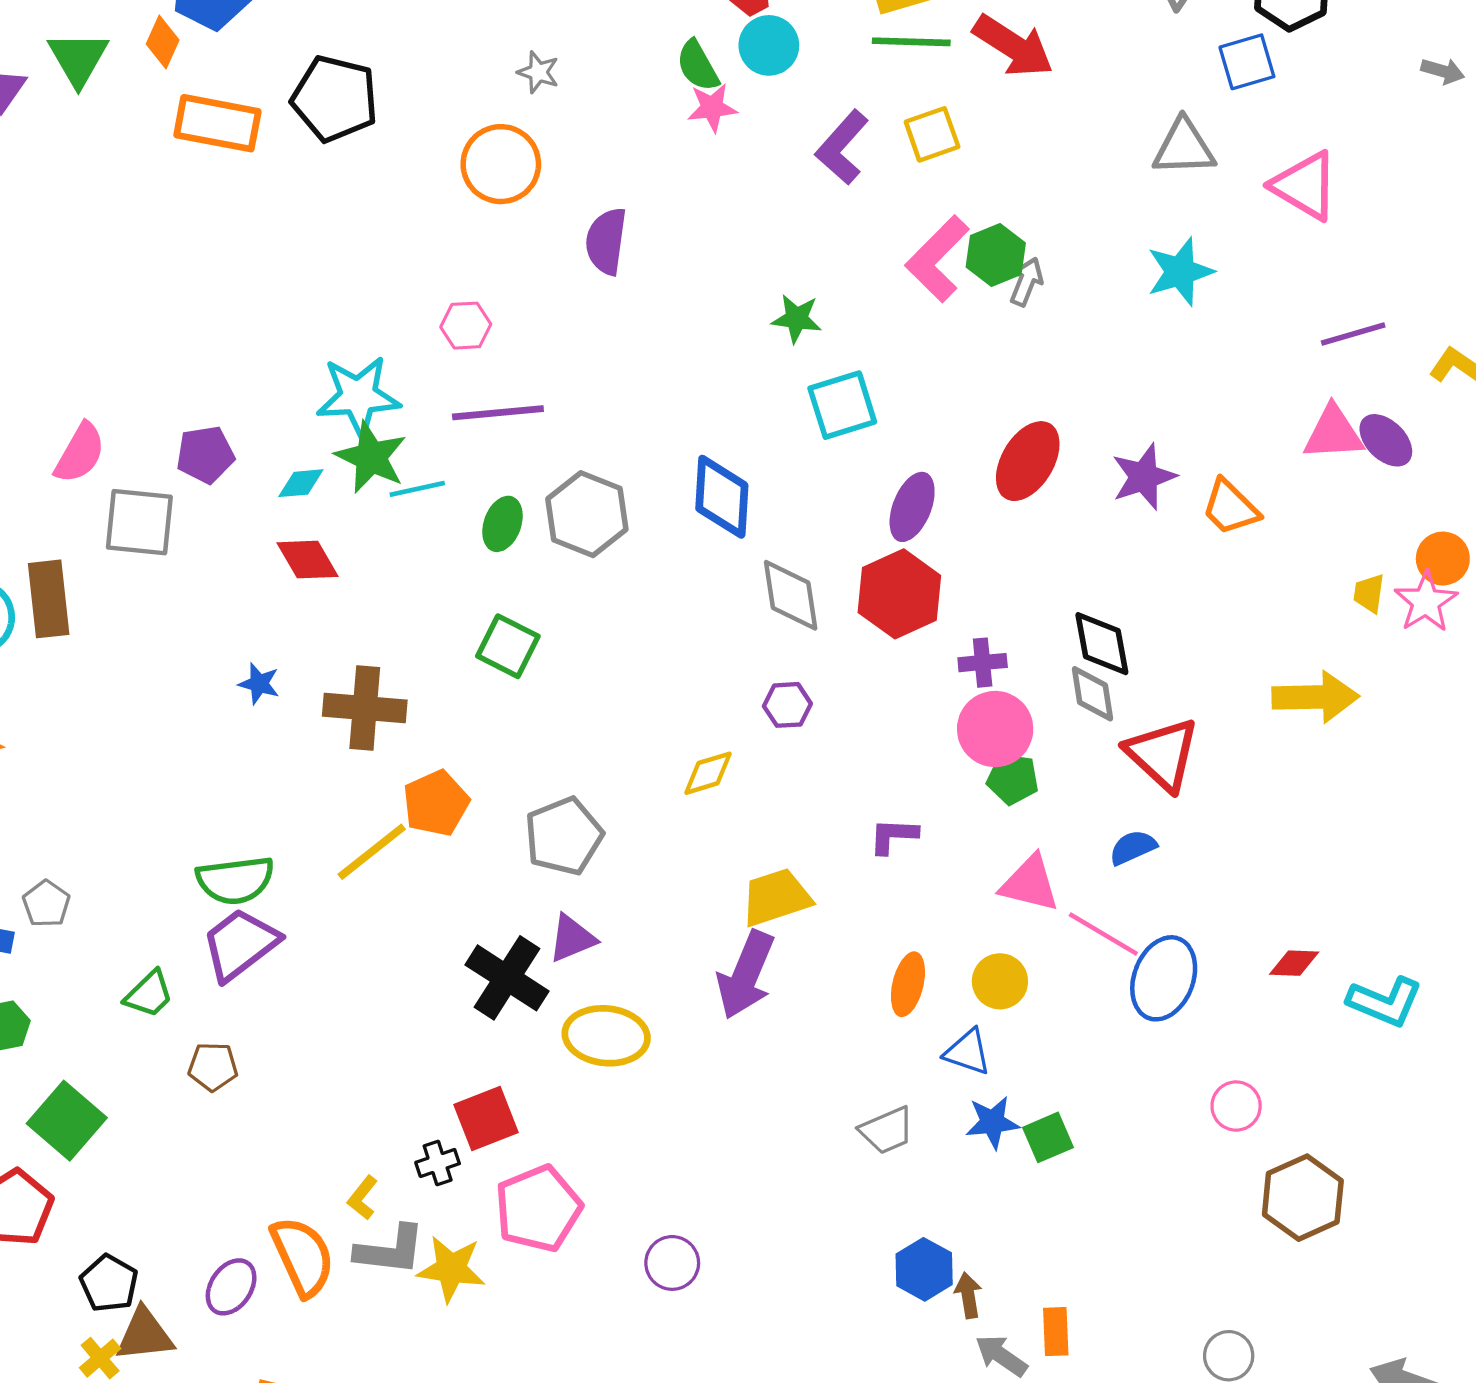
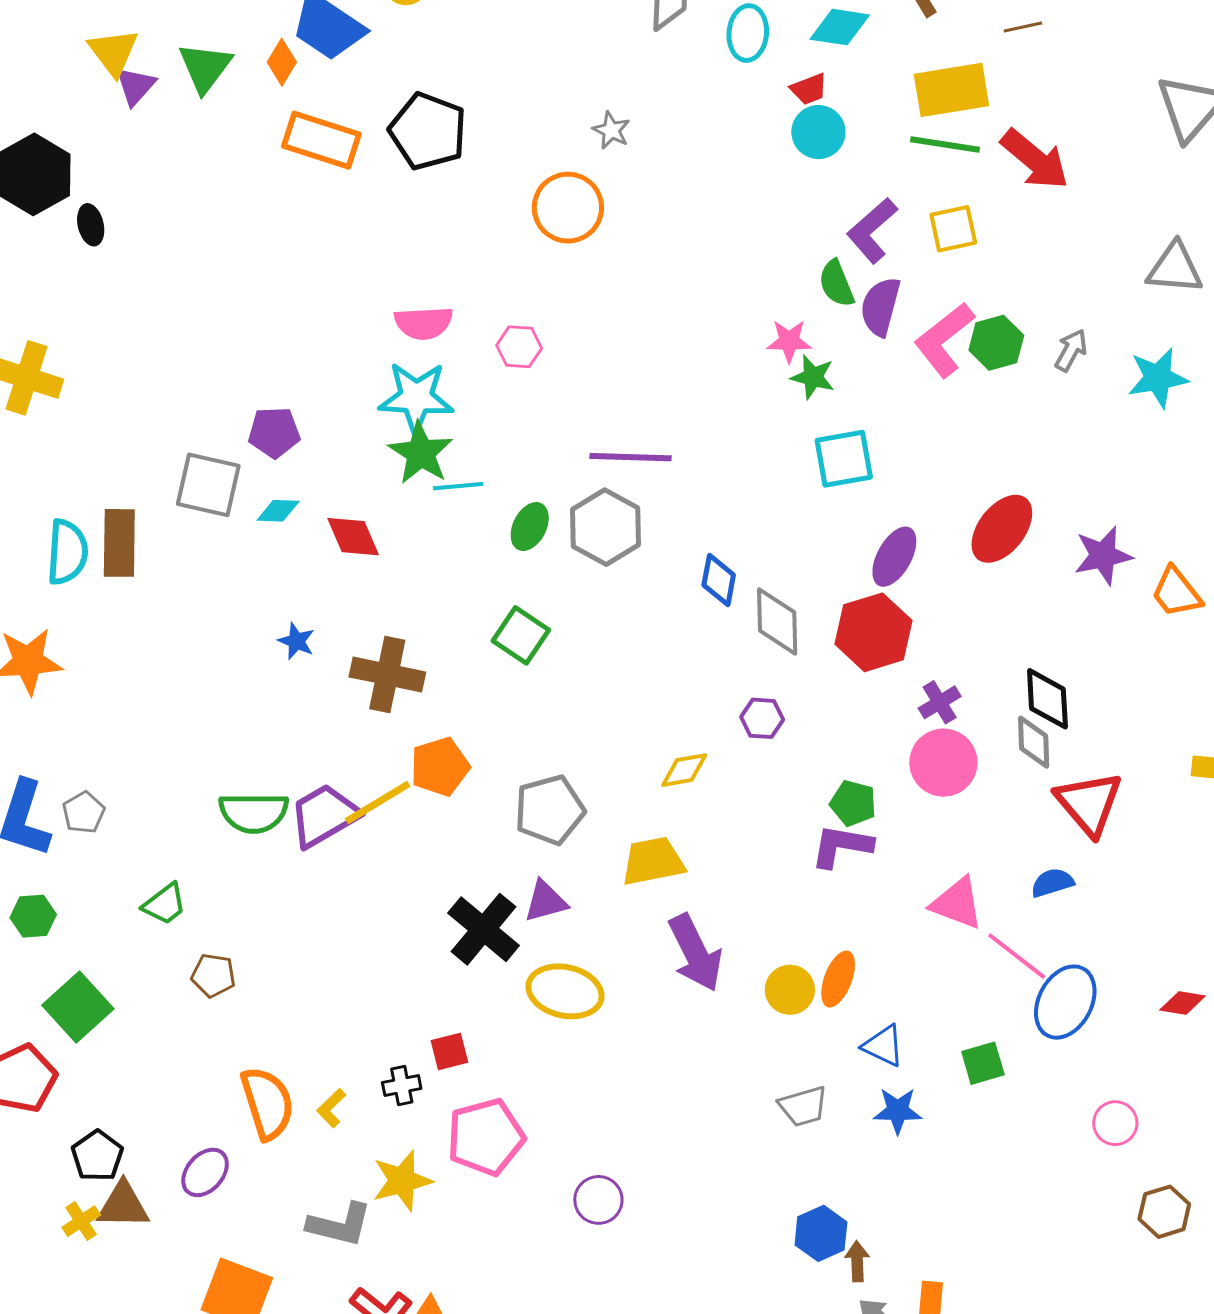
green semicircle: (698, 66) -> (836, 284), moved
pink star: (712, 108) -> (789, 341), moved
purple semicircle: (606, 241) -> (880, 307), moved
gray arrow: (1026, 282) -> (1071, 350), moved
purple line: (498, 413) -> (630, 457), moved
pink semicircle: (80, 453) -> (424, 323), moved, turned 50
cyan diamond: (301, 483) -> (278, 511), moved
blue diamond: (722, 497) -> (719, 580), moved, size x0.7
purple cross: (983, 663) -> (940, 702), turned -33
green pentagon: (1013, 779) -> (853, 803), moved
purple L-shape: (893, 836) -> (841, 846), size x1.4
yellow trapezoid: (776, 897) -> (653, 861), moved
purple trapezoid: (240, 944) -> (324, 815), moved
purple arrow: (746, 975) -> (695, 953), turned -56
yellow circle: (1000, 981) -> (790, 990), moved
red square: (486, 1118) -> (449, 1051), size x0.7
green square: (1048, 1137) -> (983, 1063), moved
brown hexagon: (1303, 1198) -> (1164, 1212), size x0.7
gray L-shape: (390, 1250) -> (340, 1225), moved
orange semicircle: (303, 1256) -> (267, 1103), moved
yellow star: (451, 1269) -> (402, 1181), turned -30

